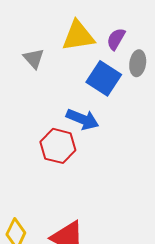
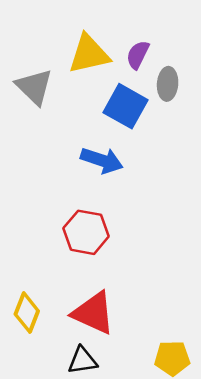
gray triangle: (34, 58) -> (34, 87), size x1.4
red hexagon: (58, 146) -> (86, 232), moved

